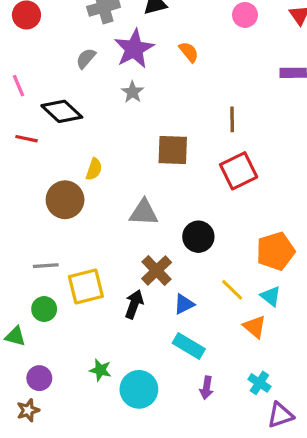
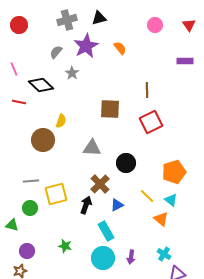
gray star: (132, 92) -> (72, 73), moved
cyan rectangle: (189, 346) -> (106, 231), moved, turned 30
cyan circle: (139, 389) -> (103, 258), moved

